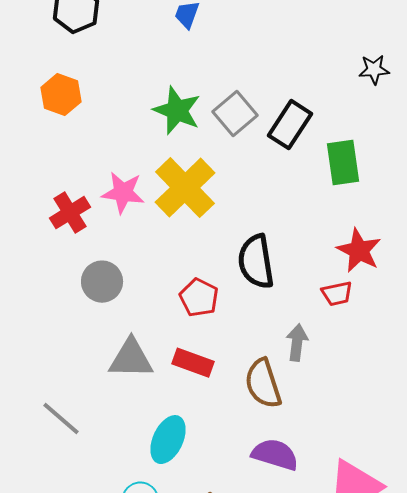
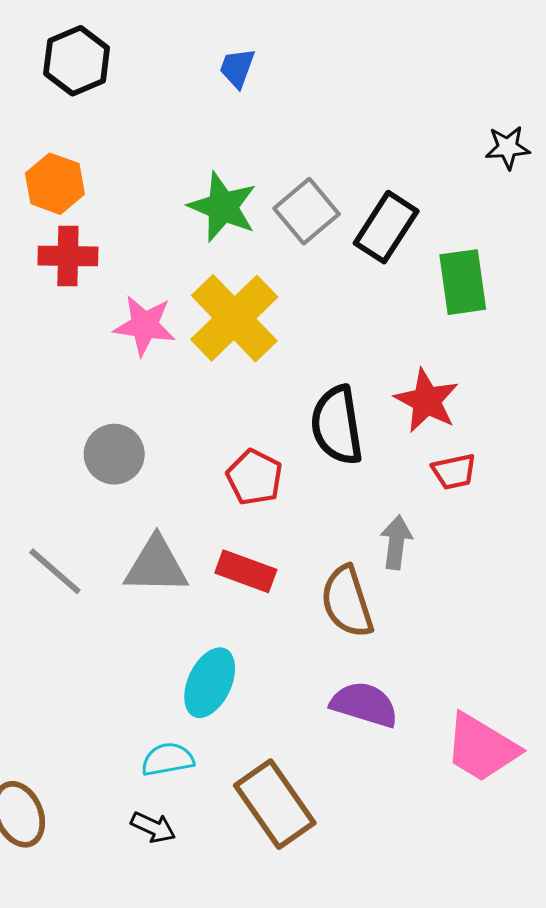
red cross: (70, 213) -> (68, 256), moved, turned 33
red star: (359, 251) -> (427, 401), moved
gray line: (61, 419) -> (55, 571), moved

